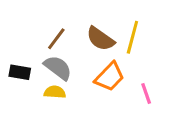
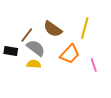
brown line: (56, 39) -> (27, 35), moved
brown semicircle: (100, 39) -> (53, 29), moved

